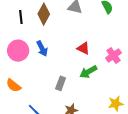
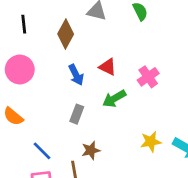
brown diamond: (44, 14) -> (66, 34), moved
blue arrow: (42, 49) -> (76, 75), moved

